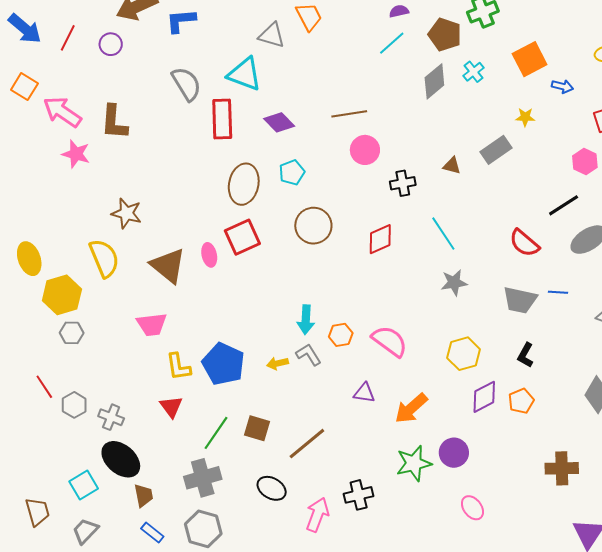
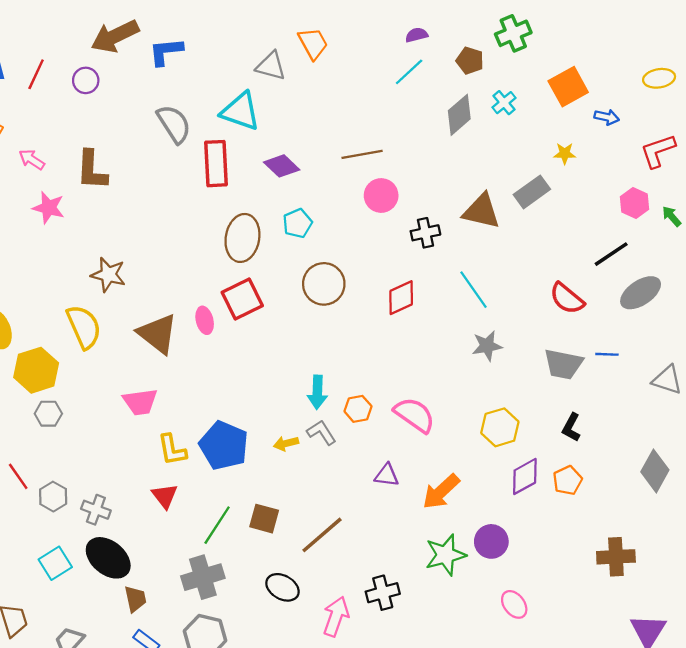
brown pentagon: (445, 35) -> (470, 61), size x0.7
pink arrow: (62, 112) -> (32, 160), size x0.6
brown triangle: (452, 166) -> (482, 211), size x1.8
cyan square: (84, 485) -> (55, 563), moved

